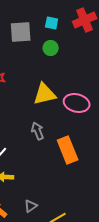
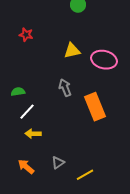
yellow triangle: (45, 94) -> (72, 51), size x0.7

